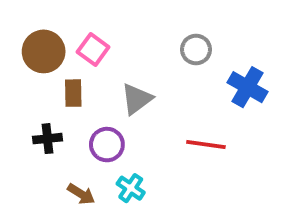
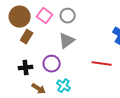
gray circle: (196, 50) -> (68, 16), moved
brown rectangle: (73, 93) -> (27, 37), moved, turned 32
black cross: (48, 139) -> (26, 68), moved

